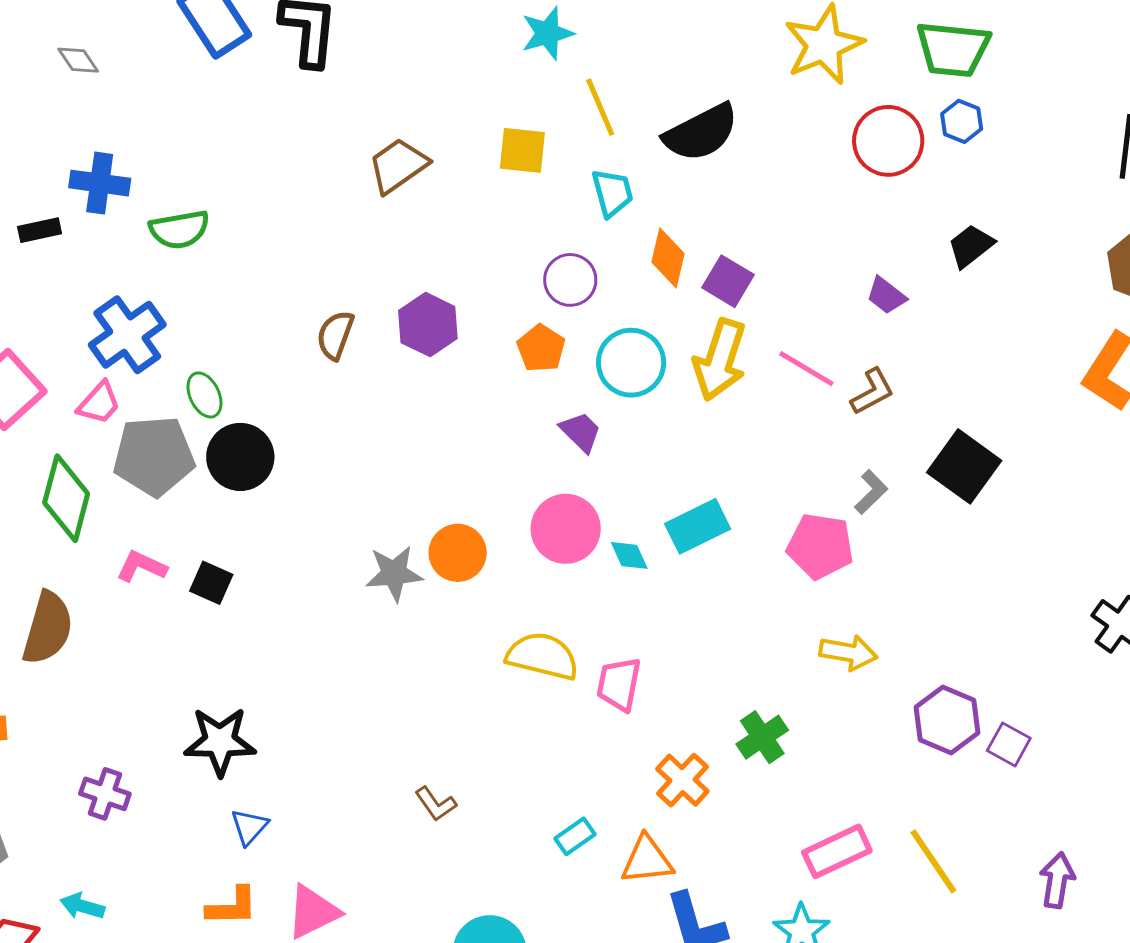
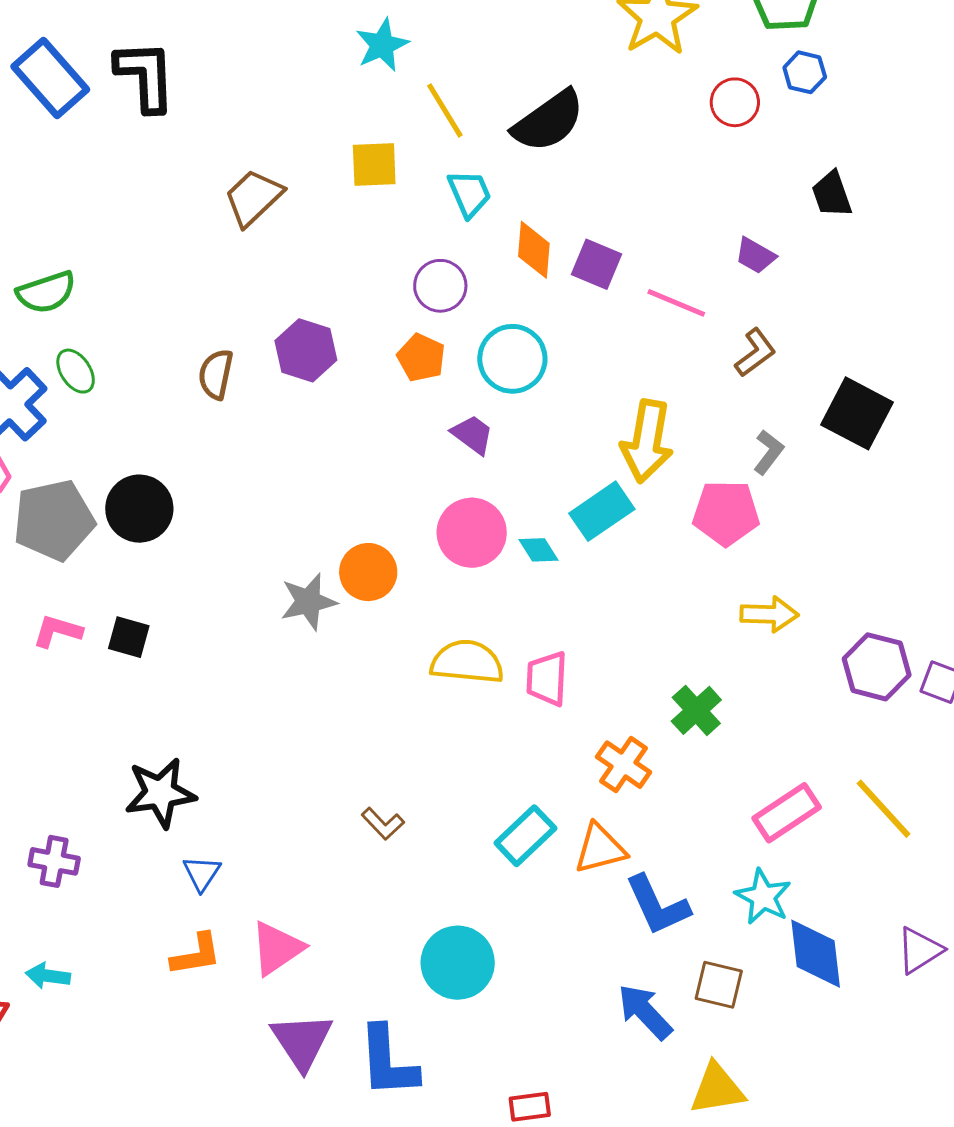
red circle: (888, 141) -> (735, 102), size x0.7
black trapezoid: (971, 246) -> (832, 194), turned -63
yellow arrow: (720, 360) -> (647, 441), moved
pink line: (806, 369) -> (676, 303), moved
green ellipse: (204, 395) -> (76, 371), moved
cyan rectangle: (575, 836) -> (525, 836), size x1.5

